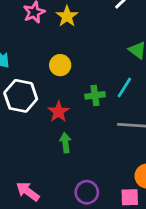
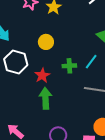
green arrow: (65, 143) -> (45, 98), size x1.5

